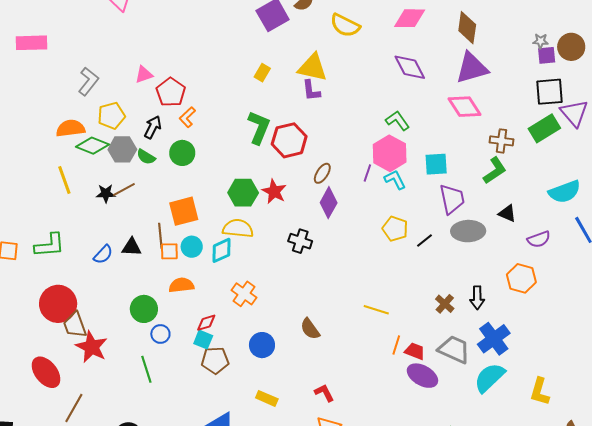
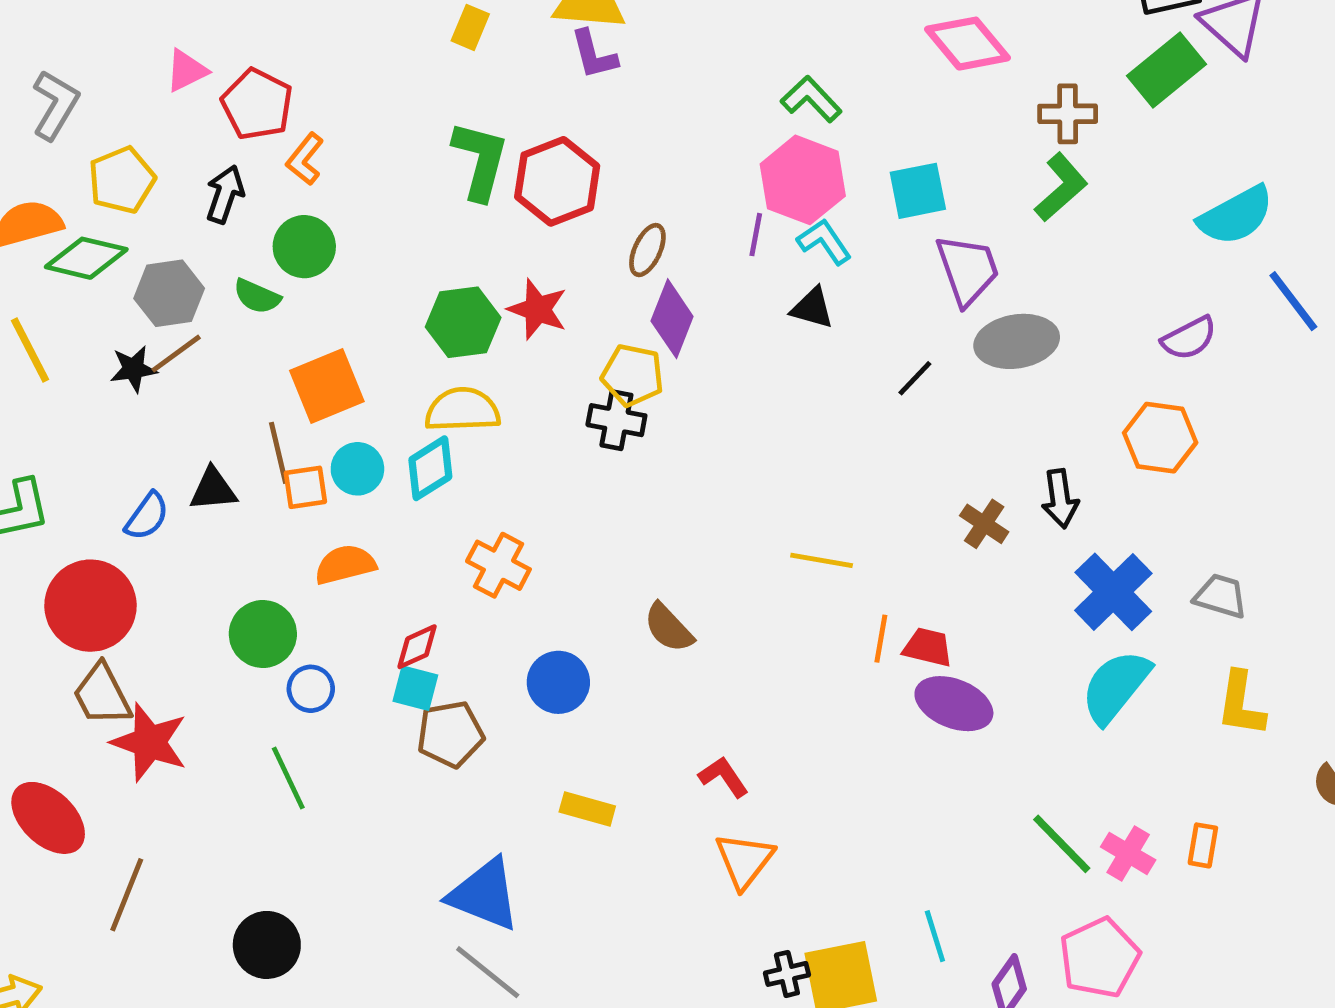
gray hexagon: (122, 149) -> (169, 293), moved
green semicircle: (146, 157) -> (257, 296), moved
black triangle: (507, 213) -> (812, 308), moved
yellow pentagon: (395, 229) -> (633, 375), moved
red circle: (58, 304) -> (91, 606), moved
gray trapezoid: (454, 349) -> (1221, 596), moved, size x0.7

